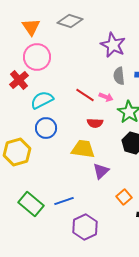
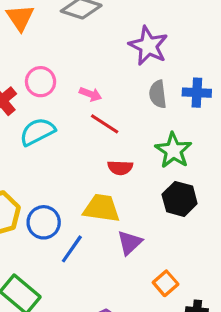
pink circle: (37, 57) -> (41, 82), moved, size x0.7
pink arrow: (106, 97) -> (91, 94), moved
blue circle: (46, 128) -> (44, 222), moved
blue line: (64, 201) -> (72, 249), moved, turned -36

